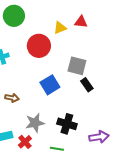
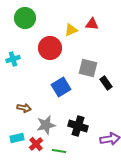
black rectangle: (87, 85) -> (106, 83), moved
brown arrow: (12, 98) -> (24, 108), moved
green line: (57, 149) -> (59, 151), moved

